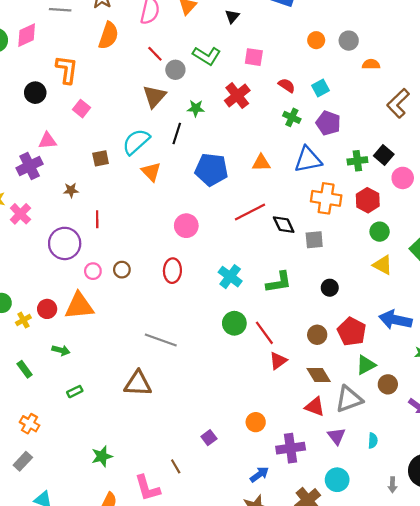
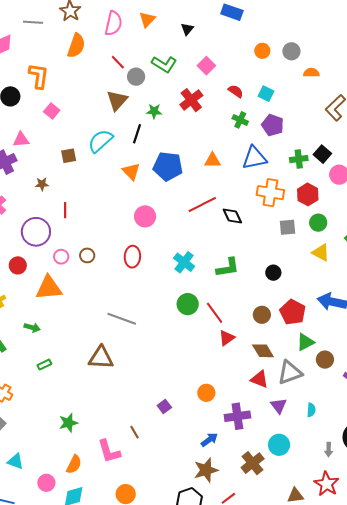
pink square: (254, 57) -> (206, 66), turned 36
cyan square: (321, 88) -> (266, 94), turned -35
orange triangle: (151, 172) -> (131, 171), moved
gray square: (314, 240) -> (287, 227), moved
red circle: (47, 309) -> (18, 265), moved

